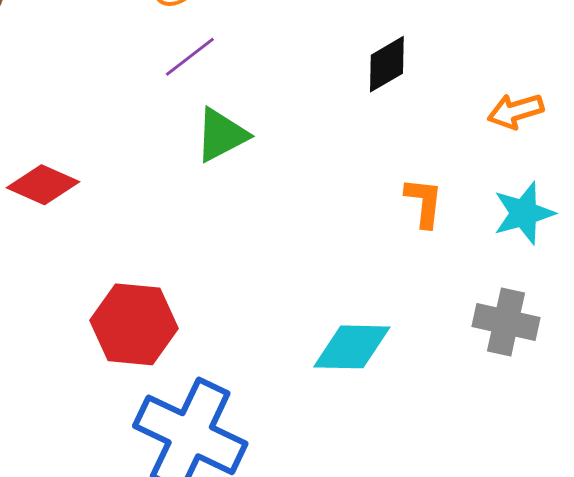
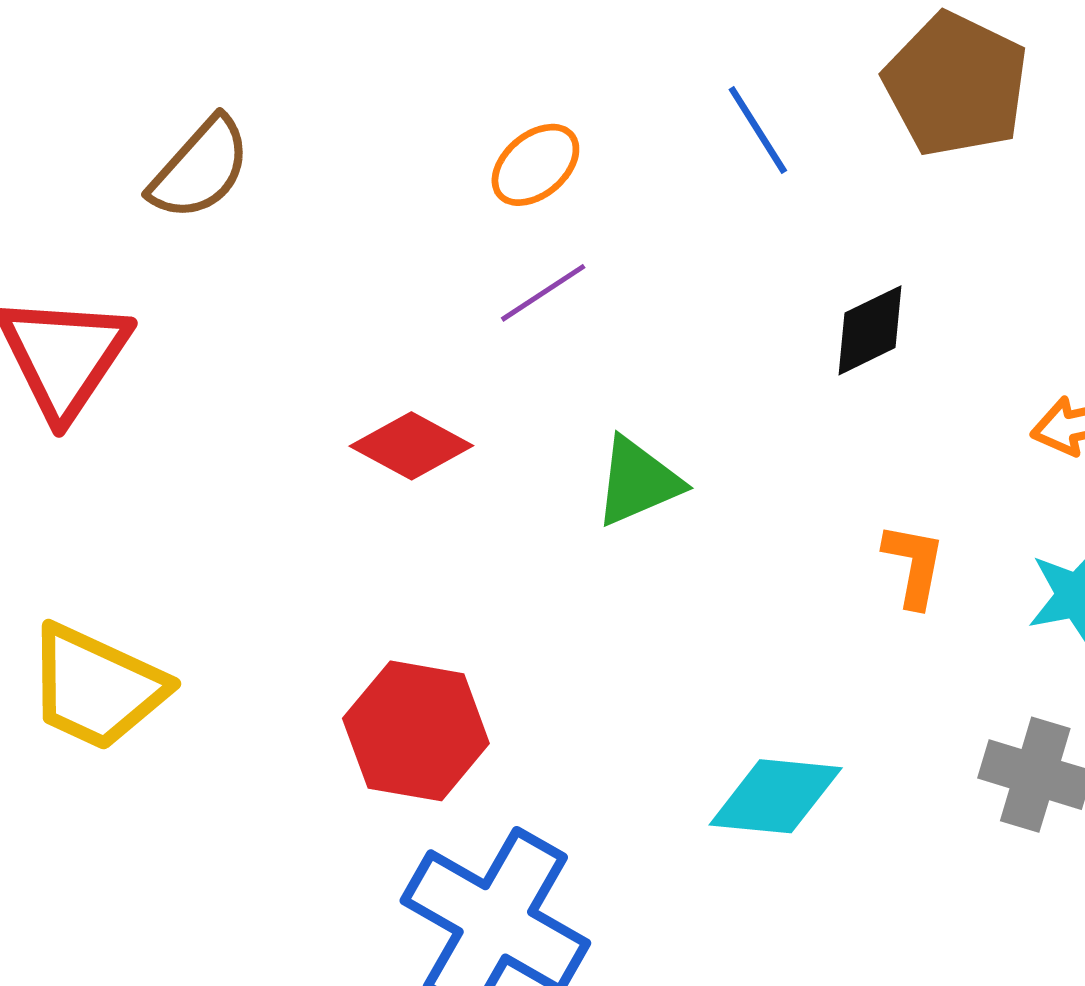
green triangle: (221, 135) -> (638, 482), moved
red diamond: (43, 185) -> (411, 446), moved

